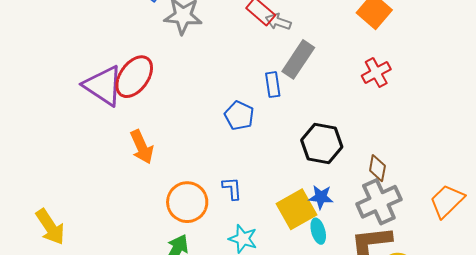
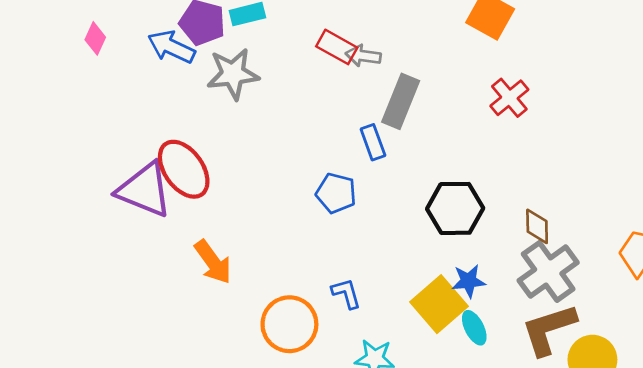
red ellipse: (134, 77) -> (184, 169), turned -60

